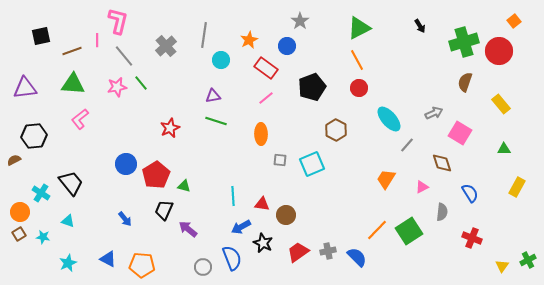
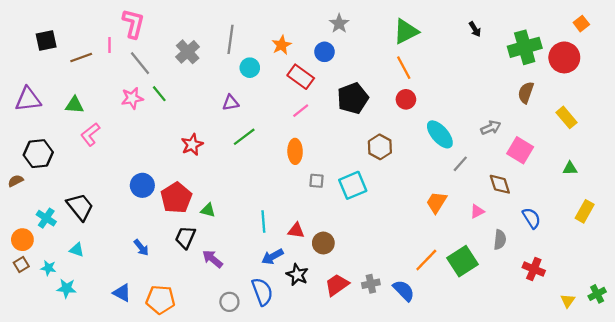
green triangle: (73, 84) -> (74, 105), moved, size x0.7
purple triangle: (213, 96) -> (231, 103), moved
green line: (216, 121) -> (244, 137), turned -55
cyan star: (68, 263) -> (67, 288), moved, turned 30

